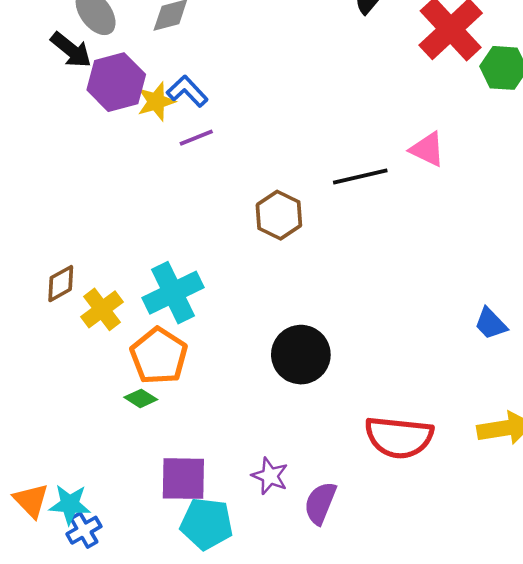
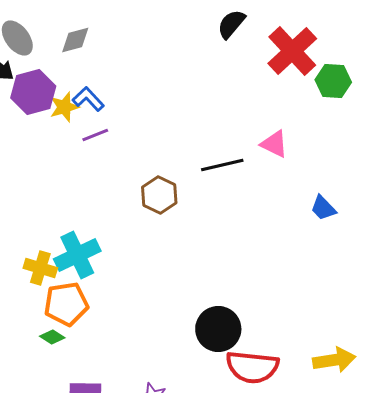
yellow cross: (102, 309) -> (40, 268), moved, turned -36
blue trapezoid: (491, 324) -> (323, 208), moved
black circle: (301, 355) -> (218, 329), moved
orange pentagon: (159, 356) -> (66, 304), turned 30

